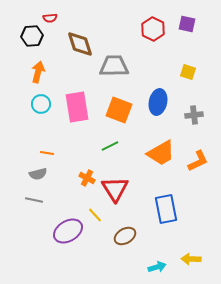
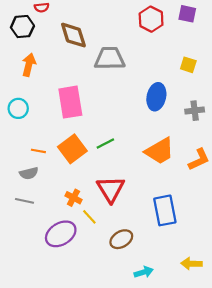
cyan circle: (41, 104) -> (18, 108), moved
orange square: (119, 110) -> (72, 149), moved, turned 32
orange cross: (87, 178) -> (73, 198), moved
cyan arrow: (157, 267) -> (144, 272), moved

